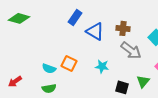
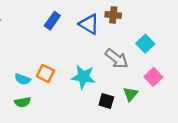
brown cross: (123, 28) -> (113, 15), moved
blue triangle: (95, 31) -> (89, 24), moved
cyan star: (102, 66) -> (83, 77), size x1.5

